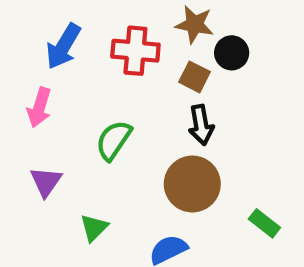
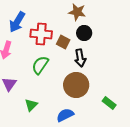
red cross: (135, 51) -> (41, 34), moved
black circle: (232, 53) -> (84, 33), moved
brown square: (194, 77) -> (63, 42), moved

